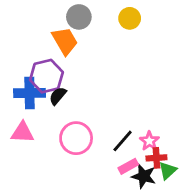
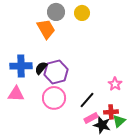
yellow circle: (130, 18) -> (82, 13), moved
purple hexagon: (46, 76) -> (56, 72), moved
pink star: (149, 141) -> (115, 84), moved

